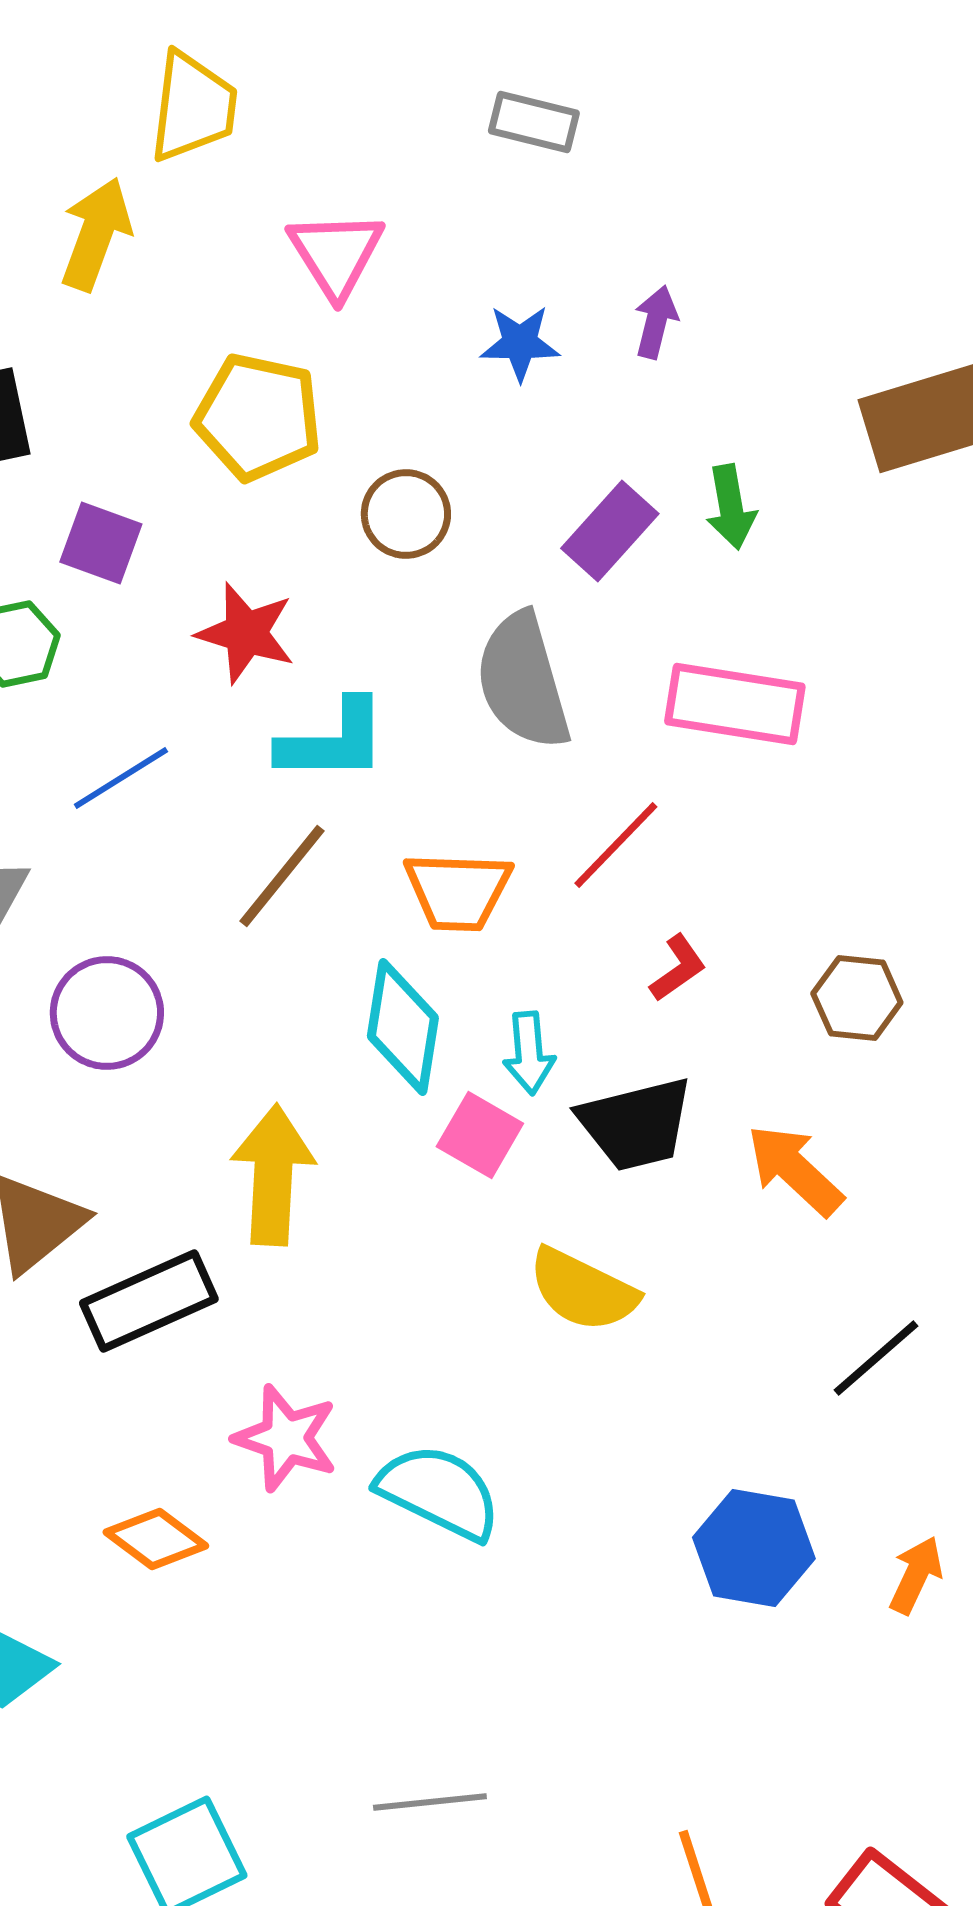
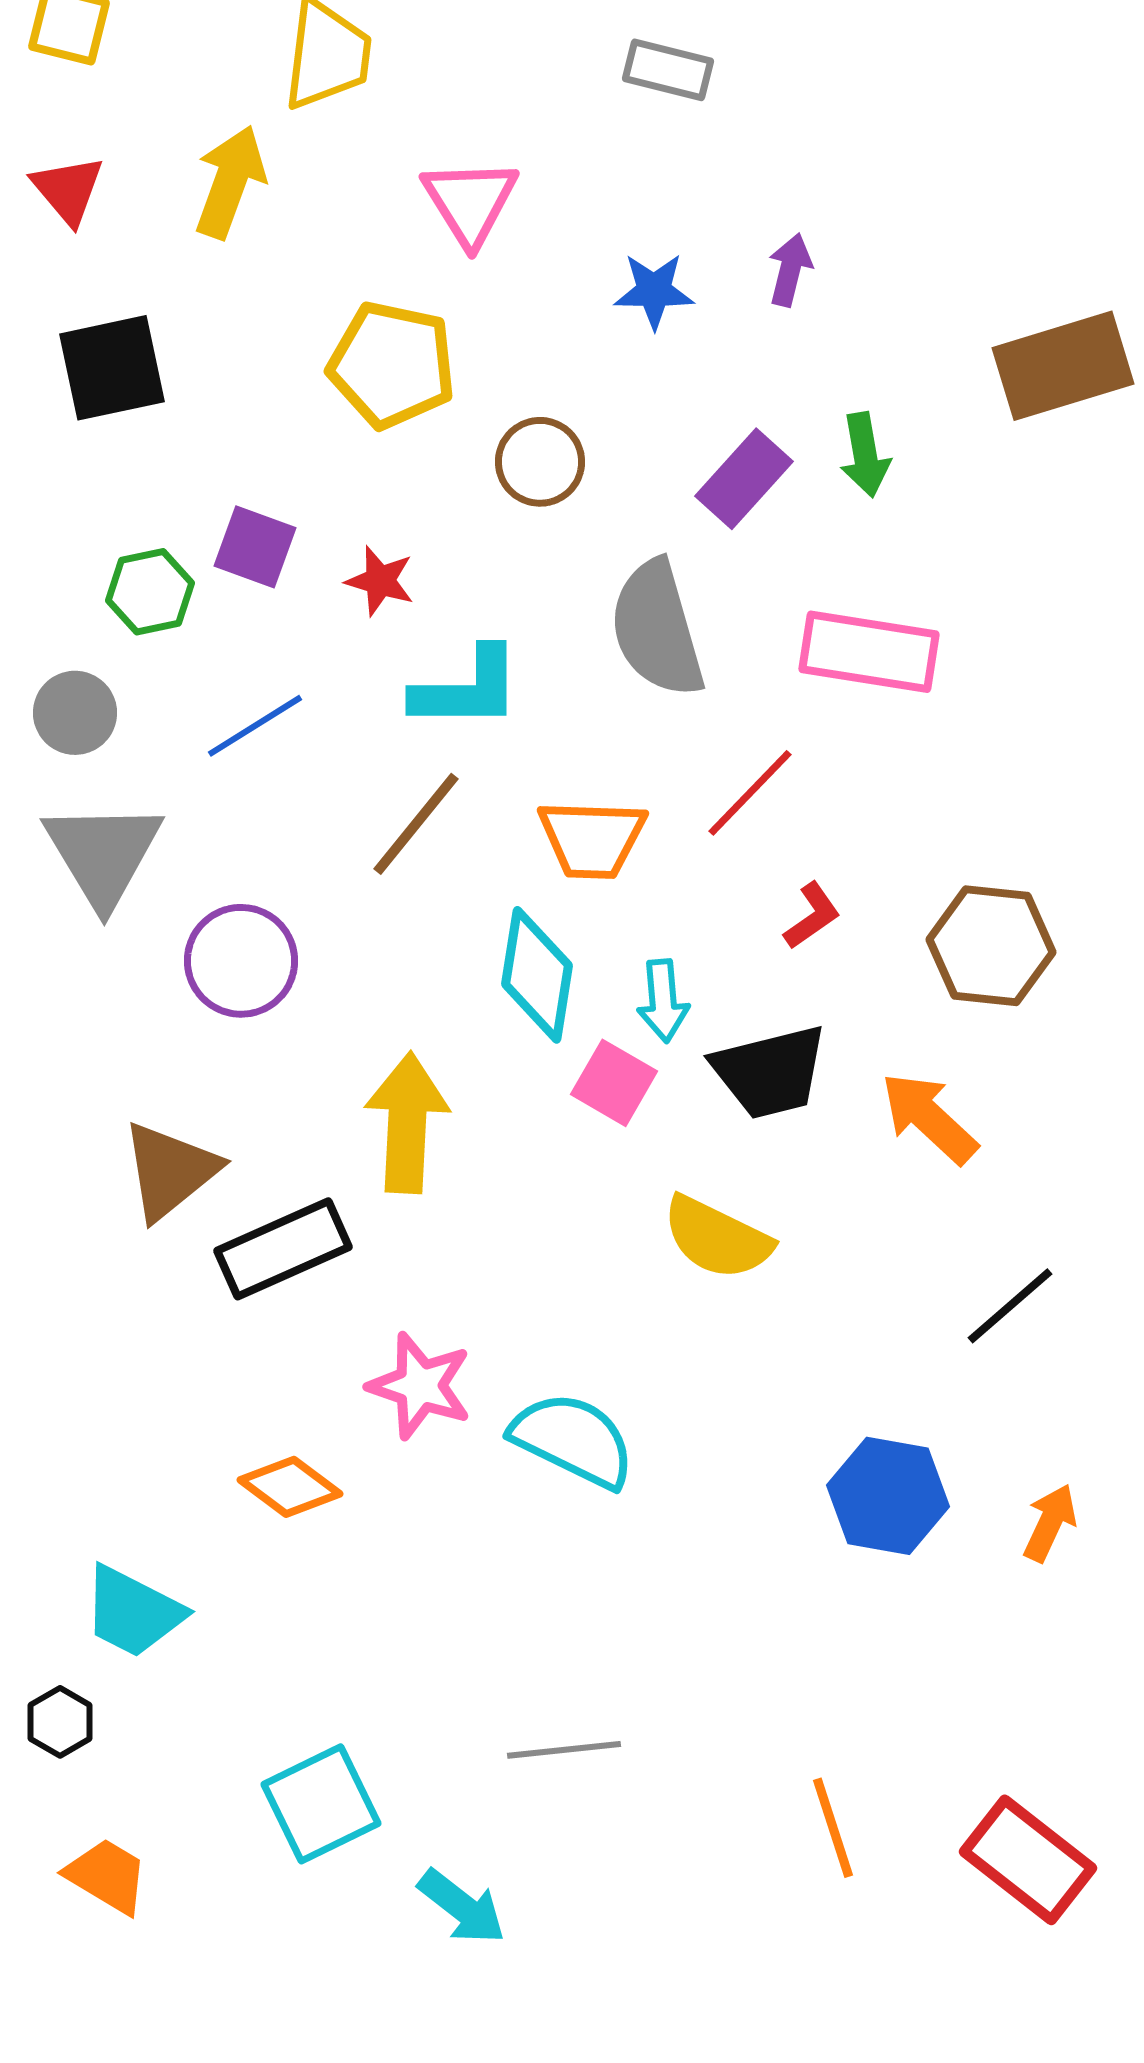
purple square: (101, 543) -> (255, 547), moved
red star: (246, 633) -> (380, 581), size x0.7
brown hexagon: (857, 998) -> (991, 946), size x1.4

